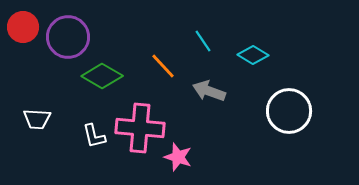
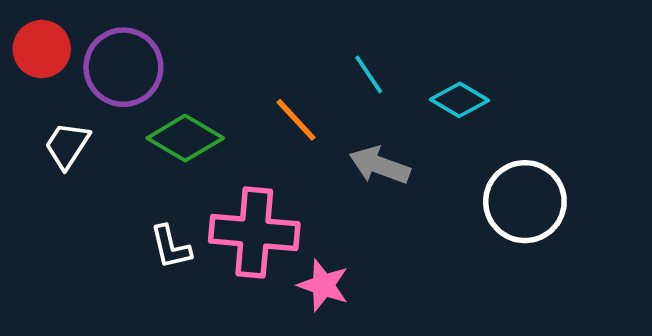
white trapezoid: (37, 119) -> (67, 145), moved, turned 120

